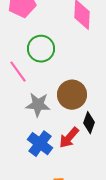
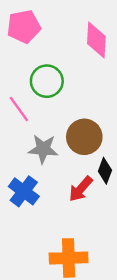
blue cross: (40, 144) -> (24, 191), moved

